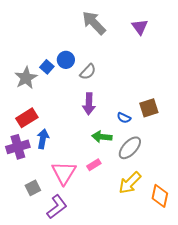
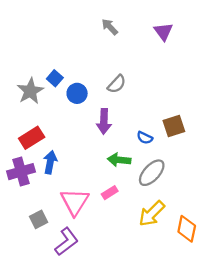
gray arrow: (94, 23) -> (110, 27), size x0.6
blue circle: (66, 60) -> (77, 93), moved
gray semicircle: (88, 72) -> (117, 84), moved

